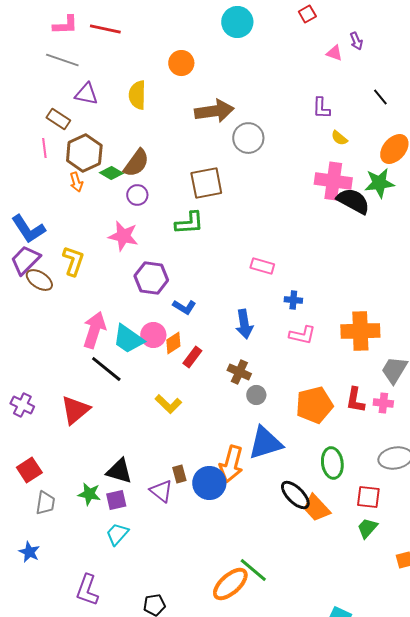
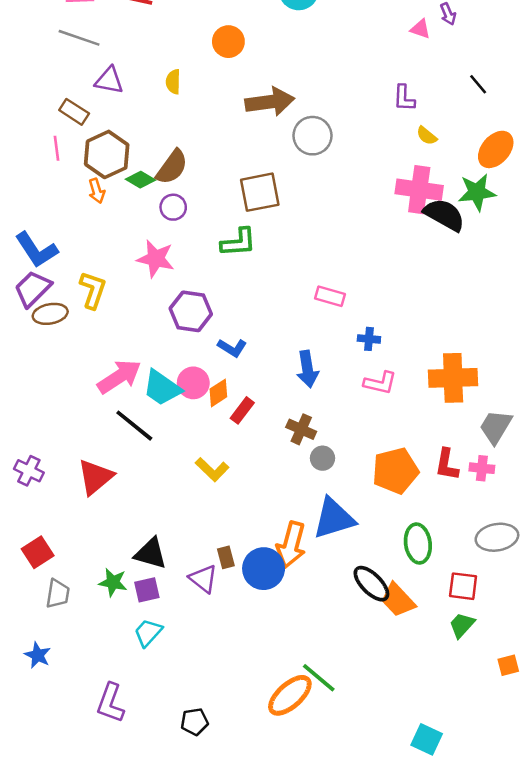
yellow semicircle: (137, 95) -> (173, 82), size x0.7
brown ellipse: (39, 280) -> (50, 314), turned -44
pink arrow: (94, 330) -> (119, 377), turned 39

